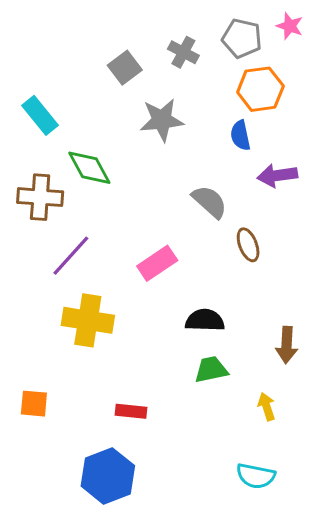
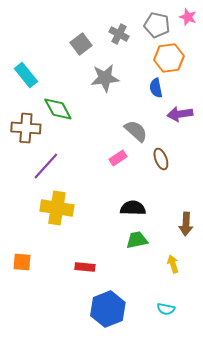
pink rectangle: (157, 263) -> (118, 158), moved, size x0.7
blue hexagon: (108, 476) -> (108, 309), moved
cyan semicircle: (256, 476) -> (166, 309), size x0.7

